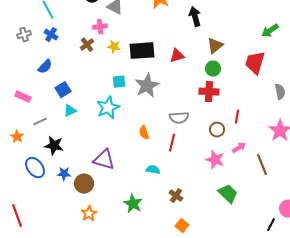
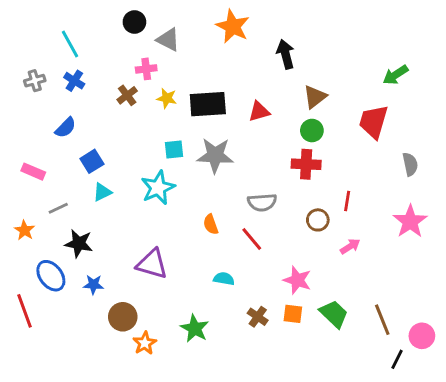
gray star: (147, 86) -> (215, 155), turned 30
red line: (172, 143) -> (252, 239), turned -54
pink star: (215, 160) -> (297, 280), moved
brown line: (262, 165) -> (382, 320), moved
brown circle: (84, 184) -> (123, 317), moved
orange star: (89, 214) -> (145, 343), moved
red line: (17, 216) -> (24, 311), moved
orange square: (182, 226) -> (293, 314), moved, turned -32

